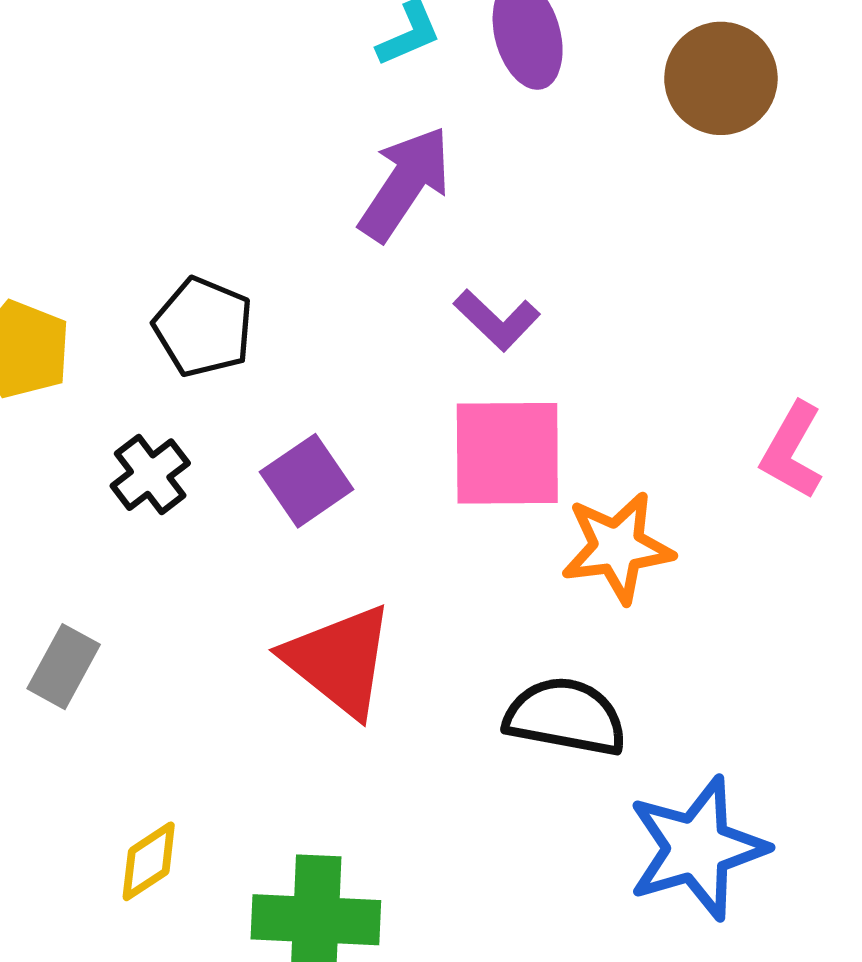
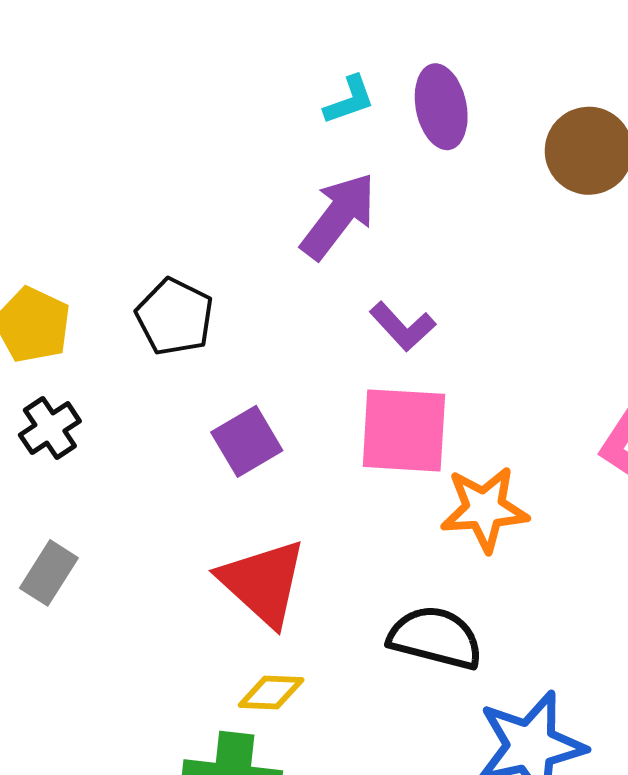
black cross: (150, 475) -> (50, 428), moved
yellow diamond: (149, 861) -> (271, 693), moved, turned 32

